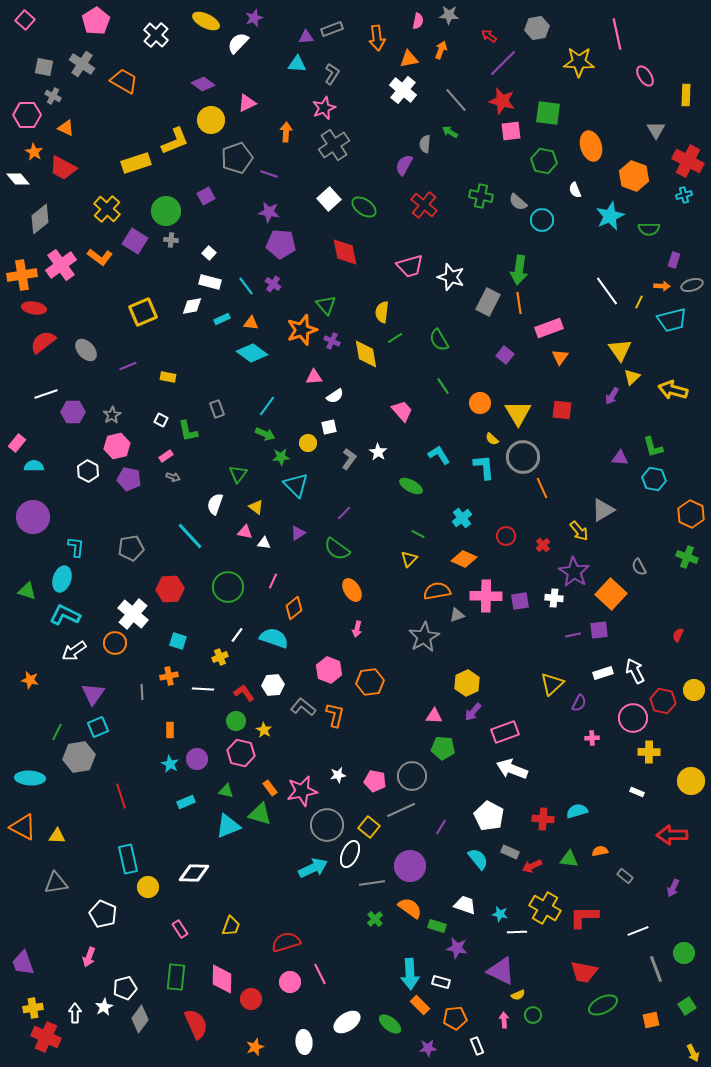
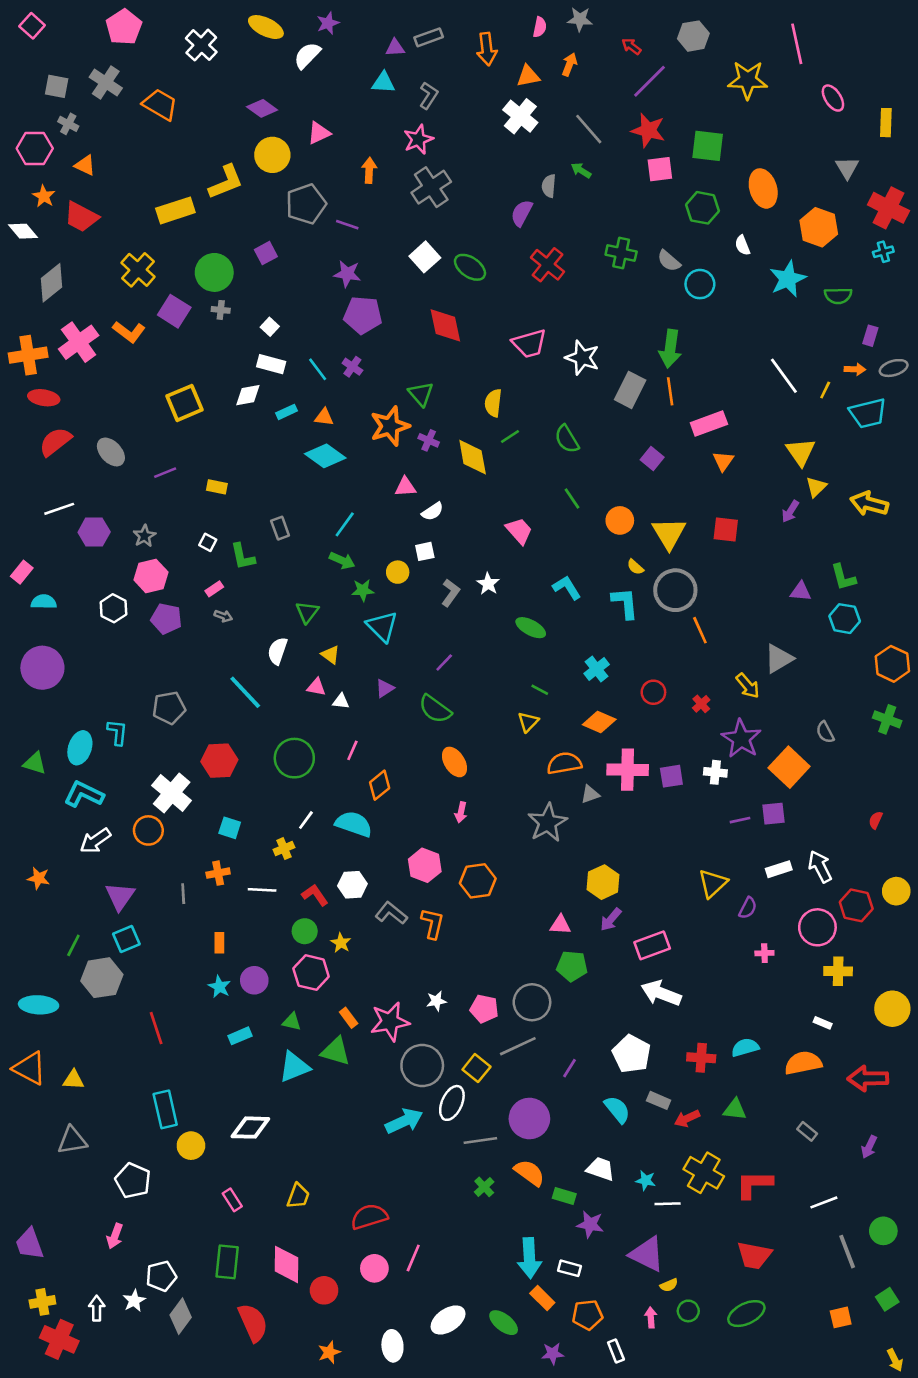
cyan L-shape: (76, 547) -> (117, 732), moved
orange semicircle: (600, 851) -> (803, 1063), moved, size x1.8
pink line: (320, 974) -> (413, 1258), turned 50
green ellipse: (603, 1005) -> (746, 1314), moved

